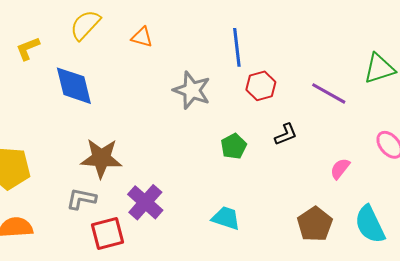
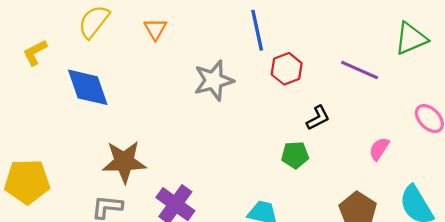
orange triangle: (142, 37) -> (155, 29), turned 50
gray star: (192, 90) -> (214, 80), turned -30
green pentagon: (234, 146) -> (295, 155), moved, turned 30

